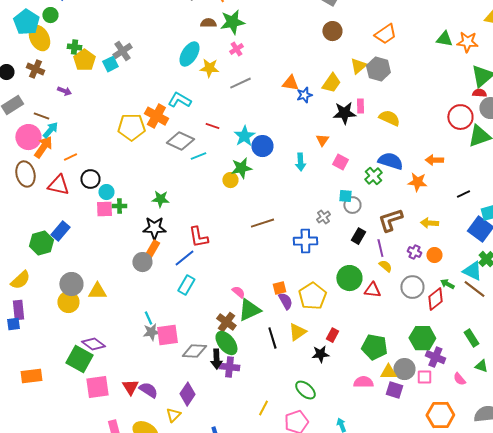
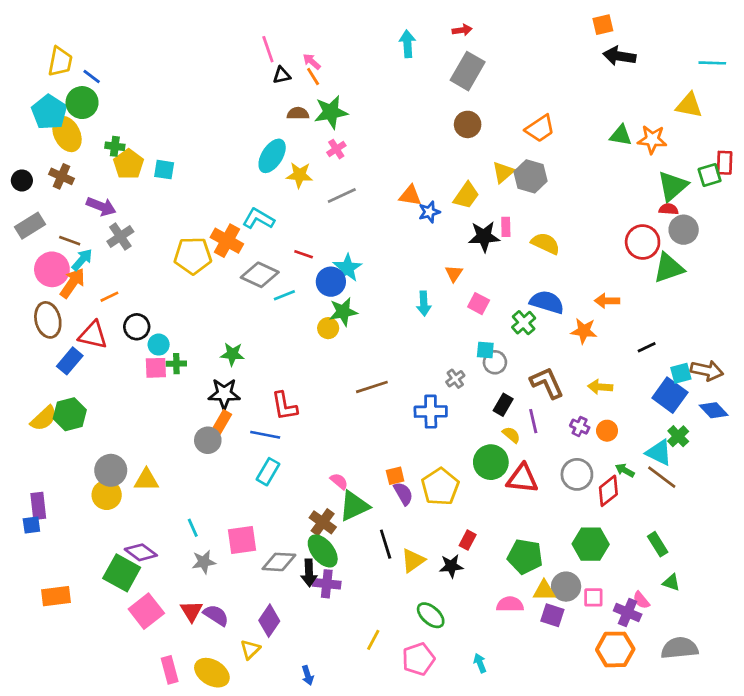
green circle: (50, 15) -> (82, 103), size x1.5
gray cross: (122, 51) -> (120, 237), moved
cyan square: (110, 64) -> (164, 170), turned 35
purple arrow: (64, 91) -> (101, 206), size x1.5
blue circle: (262, 146) -> (331, 282), moved
brown L-shape: (390, 220) -> (547, 383), turned 84
blue rectangle: (60, 231) -> (70, 361), moved
blue line: (184, 258) -> (265, 435), turned 50
yellow semicircle: (385, 266) -> (511, 435), moved
yellow semicircle: (20, 280) -> (44, 418), moved
red triangle: (372, 290) -> (522, 479), size x1.4
cyan line: (148, 318) -> (193, 528), moved
gray star: (151, 332) -> (204, 562), moved
yellow triangle: (297, 332) -> (413, 561), moved
purple cross: (435, 357) -> (628, 613), moved
pink square: (97, 387) -> (146, 611), turned -30

